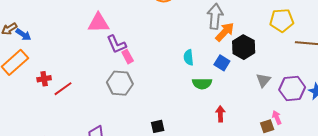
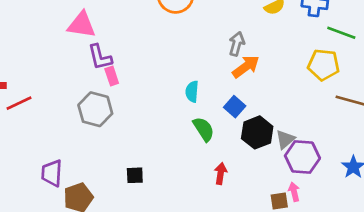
gray arrow: (215, 16) -> (237, 44), size x0.7
black hexagon: (244, 47) -> (257, 132), moved
green semicircle: (202, 83) -> (204, 129), turned -132
purple hexagon: (292, 89) -> (302, 157), moved

